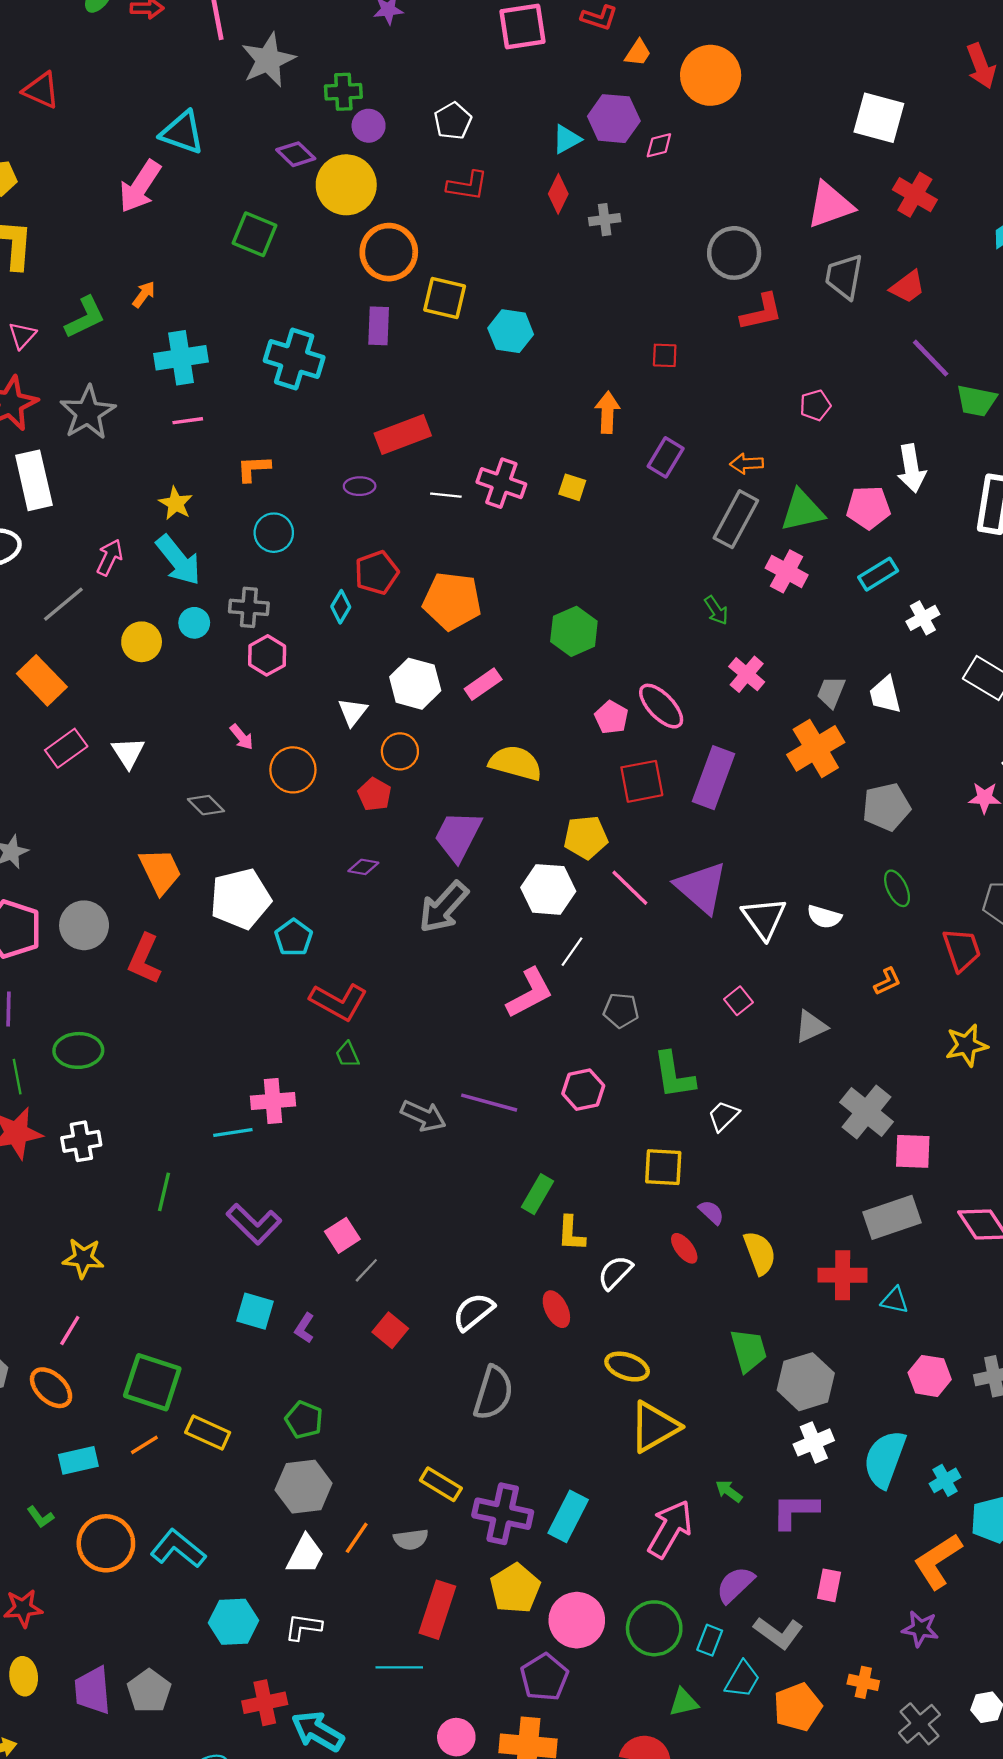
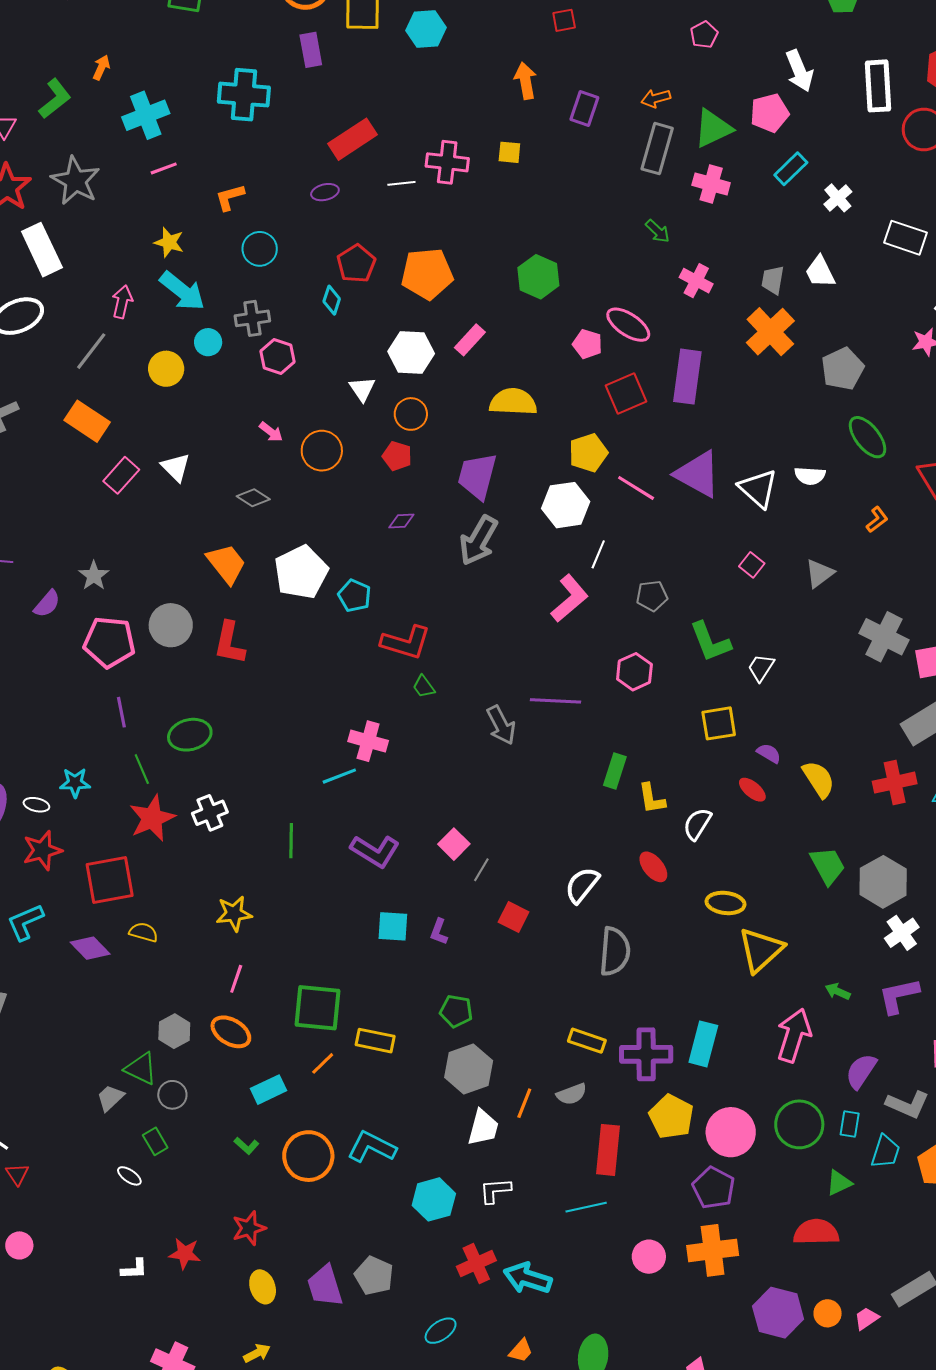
green ellipse: (897, 888) -> (867, 437), size x1.4
pink cross: (273, 1101) -> (368, 741), turned 33
gray arrow: (423, 1116) -> (501, 725), turned 51

